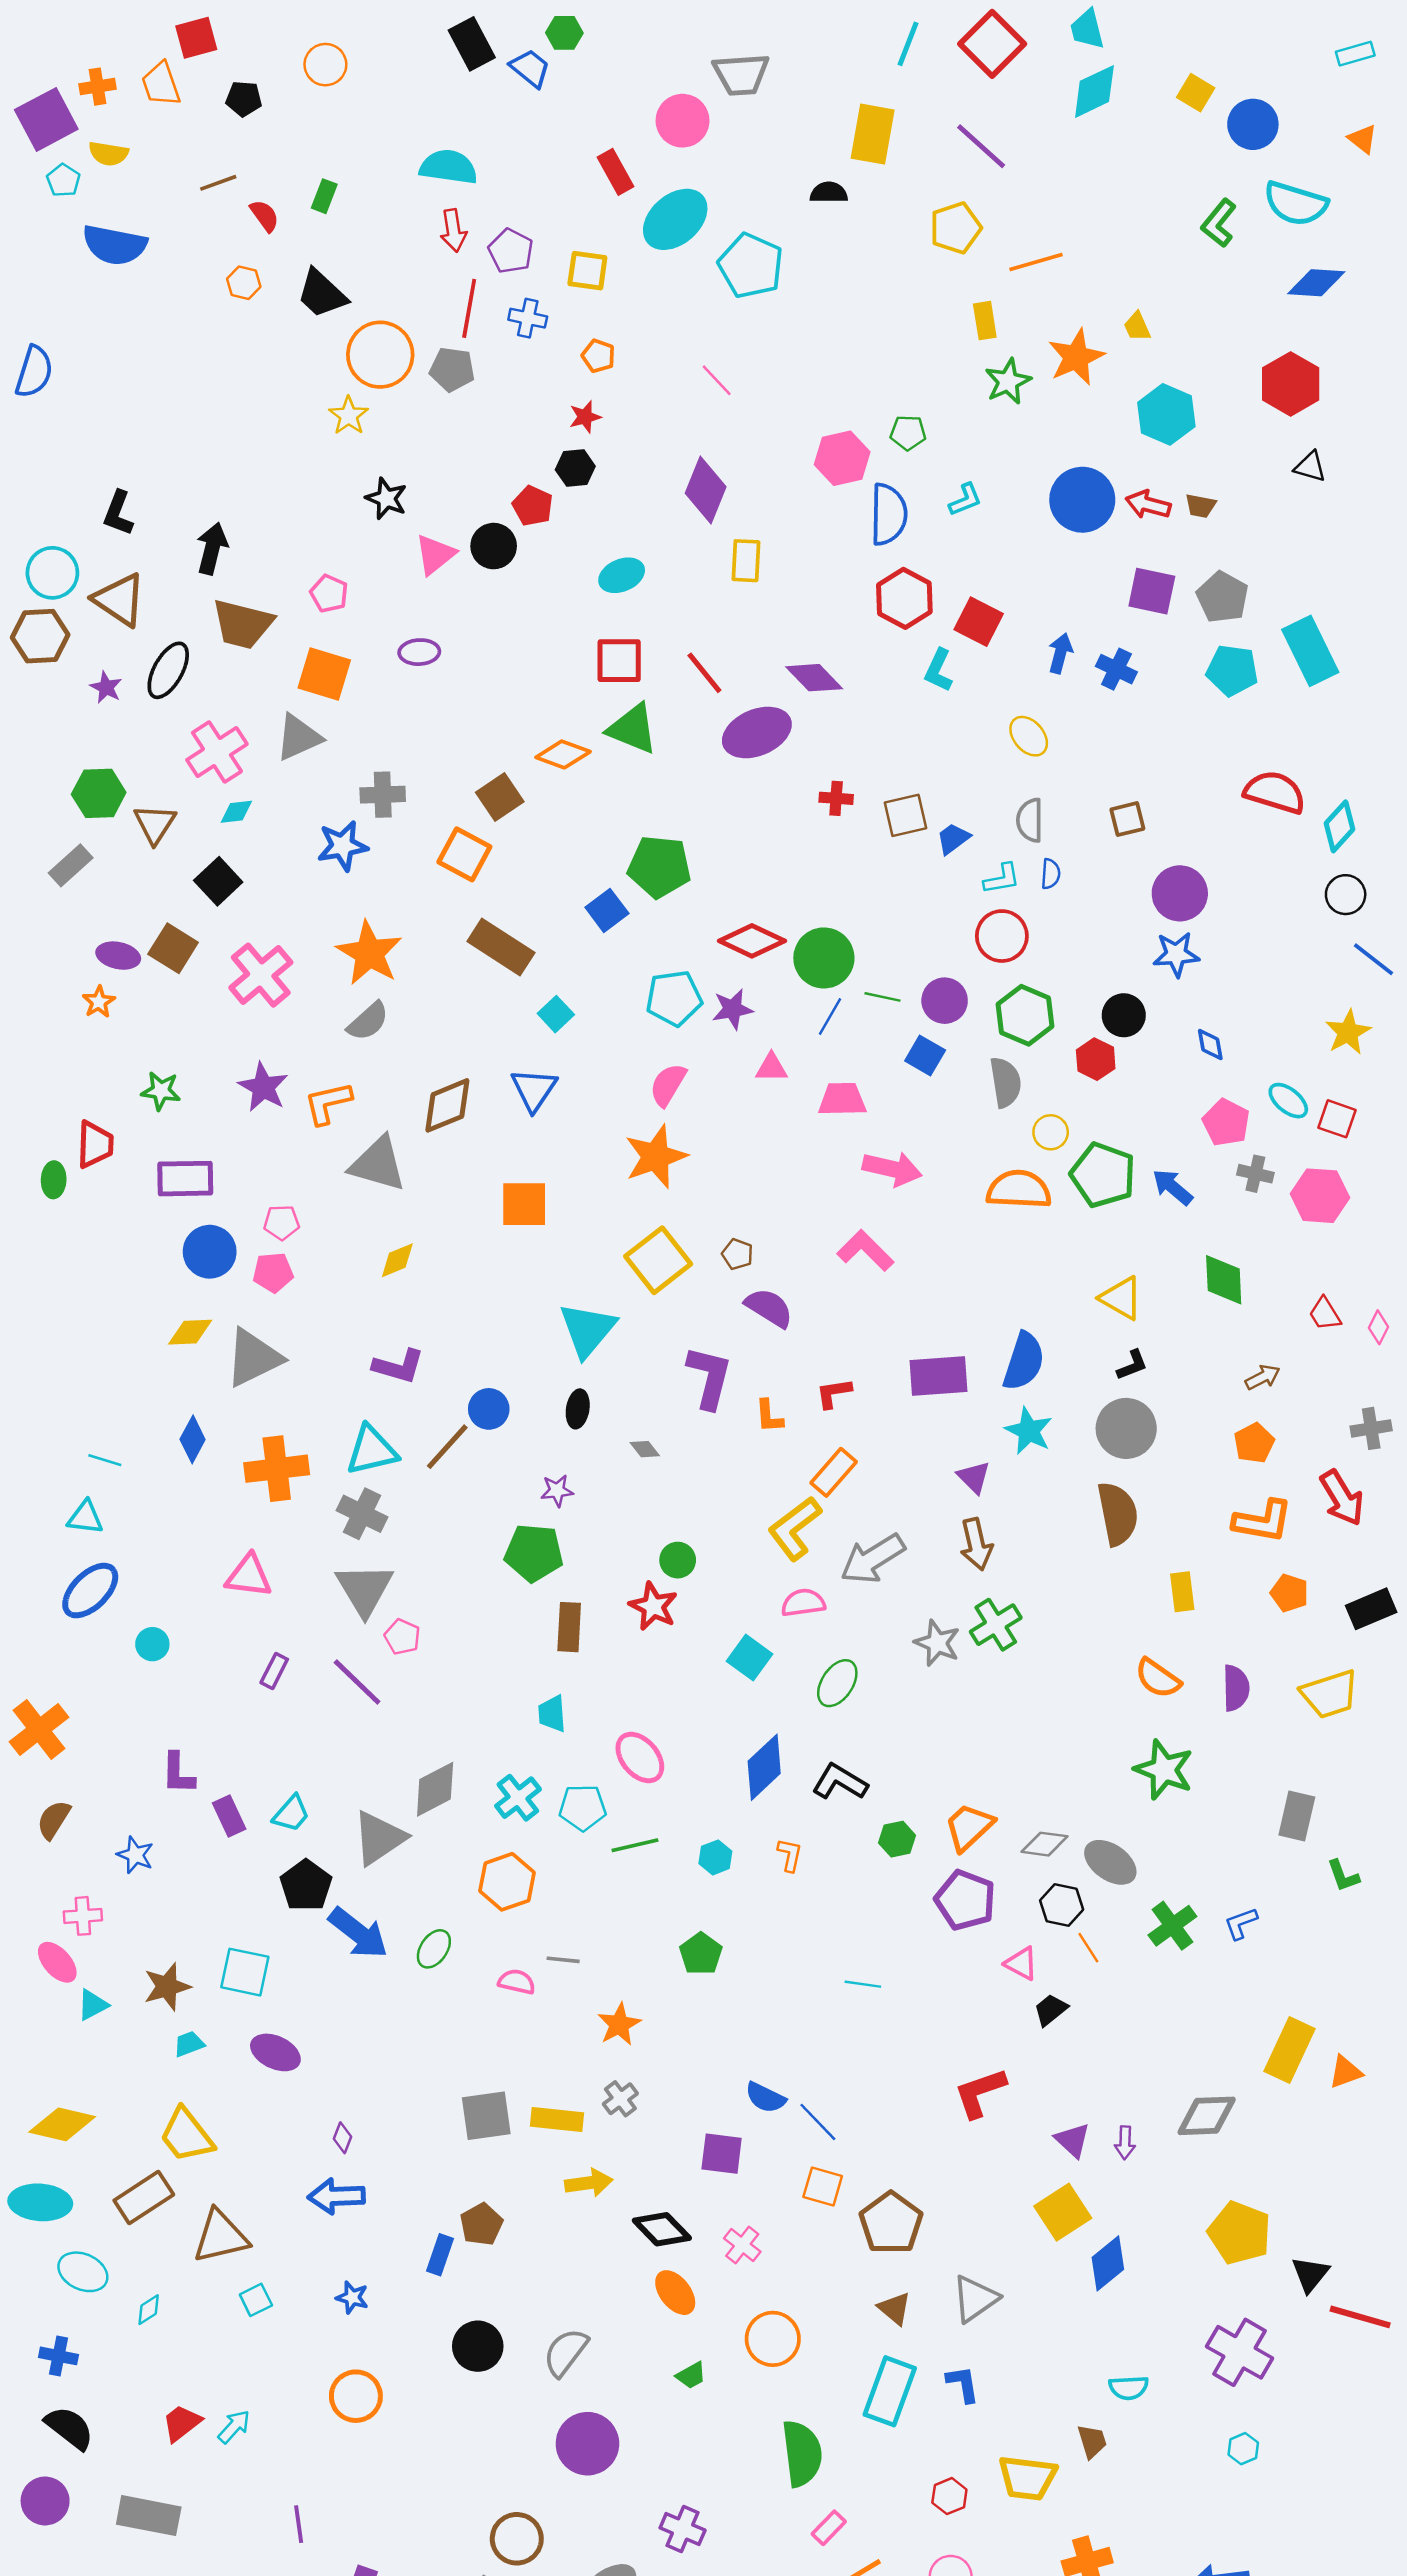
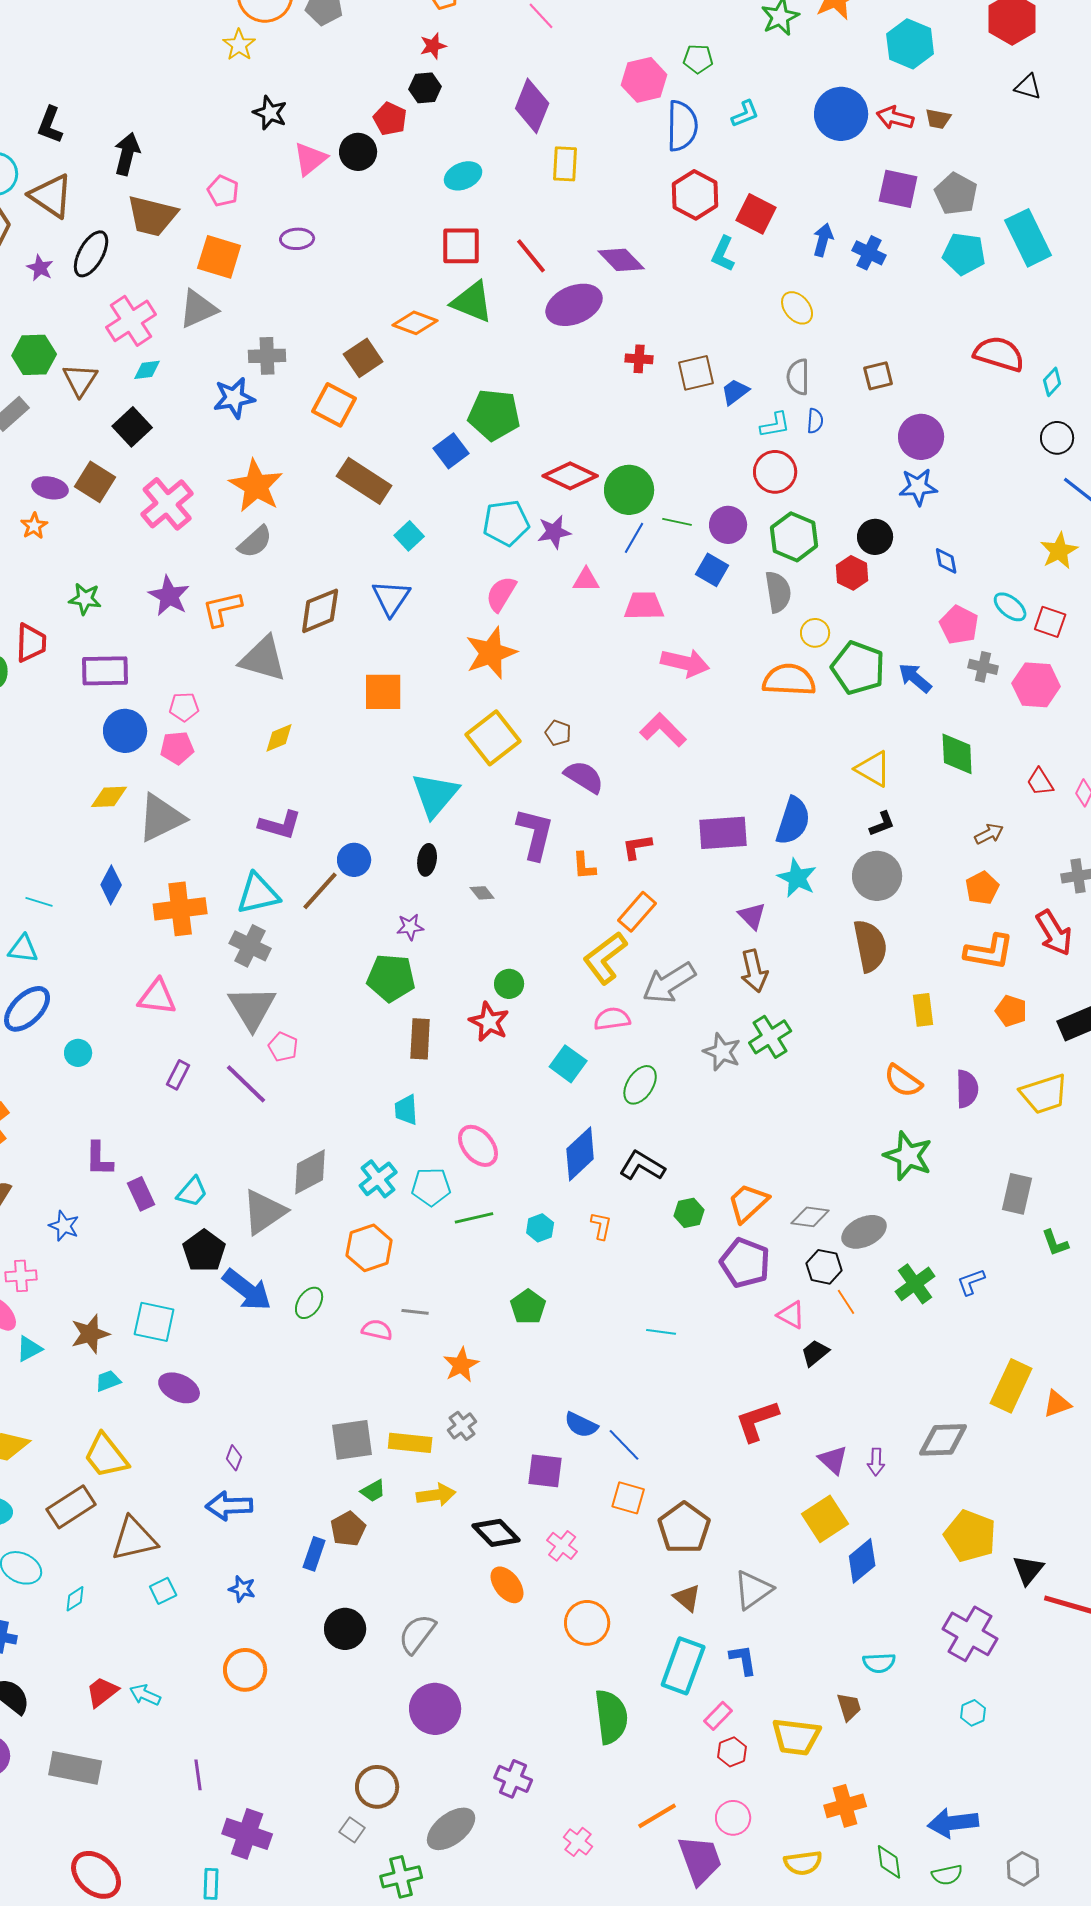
cyan diamond: (1339, 826) -> (1052, 382), size x0.7
gray ellipse: (1110, 1862) -> (864, 1232), turned -60
green trapezoid: (691, 2375) -> (373, 1491), moved
cyan arrow: (234, 2427) -> (145, 1695), turned -108
pink rectangle: (829, 2528) -> (718, 1716), moved

